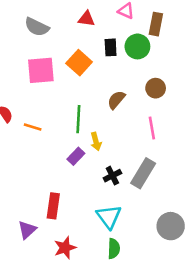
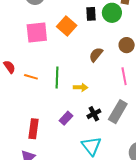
green line: (78, 119) -> (57, 78), moved
yellow arrow: (96, 142) -> (81, 87), turned -72
purple rectangle: (76, 156) -> (66, 118), moved
red rectangle: (53, 206) -> (34, 129), moved

